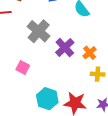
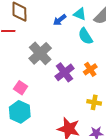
orange cross: (90, 53) -> (90, 69), moved
cyan hexagon: (47, 99) -> (20, 112), moved

